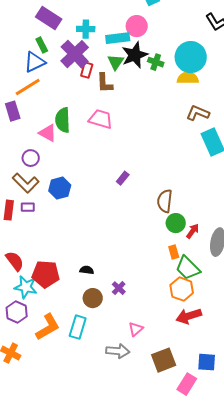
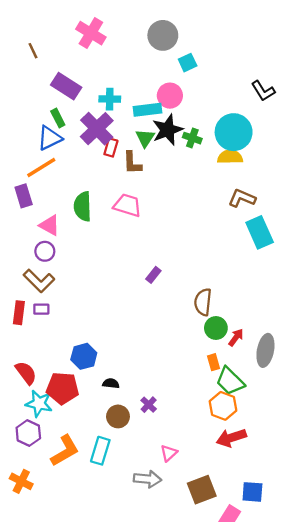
pink triangle: (48, 133) -> (50, 225), moved
blue hexagon: (60, 188) -> (84, 356), moved

